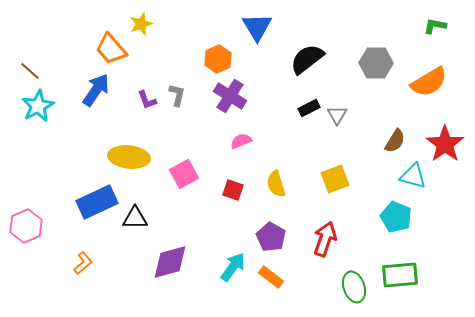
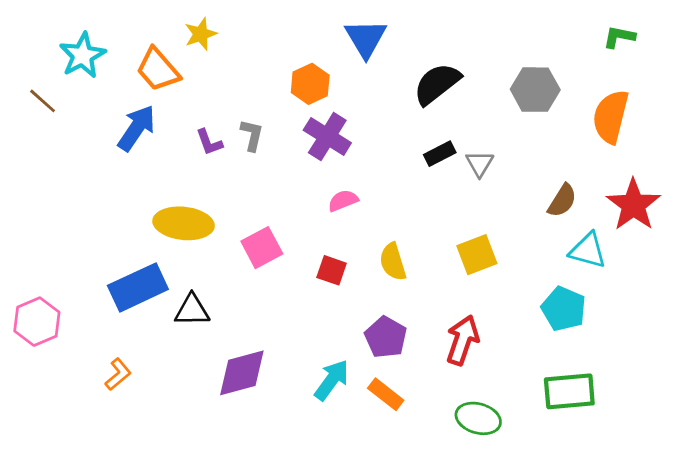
orange semicircle: (429, 82) -> (611, 117), turned 135
cyan star: (38, 106) -> (82, 55), moved
green ellipse: (354, 287) -> (478, 418), moved, turned -56

